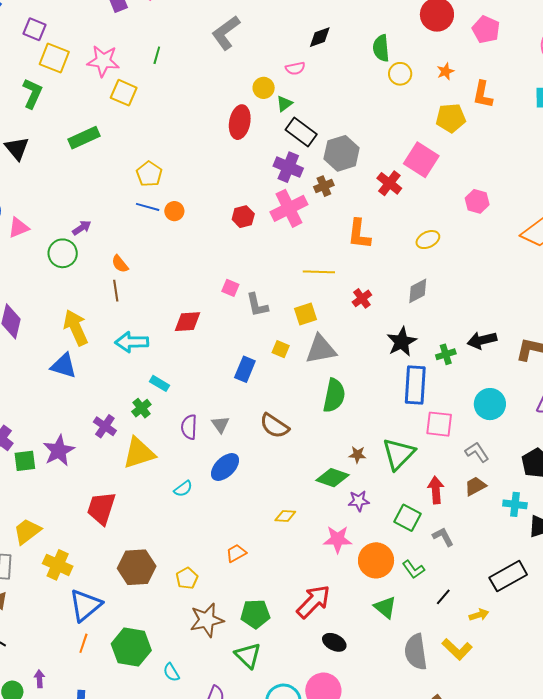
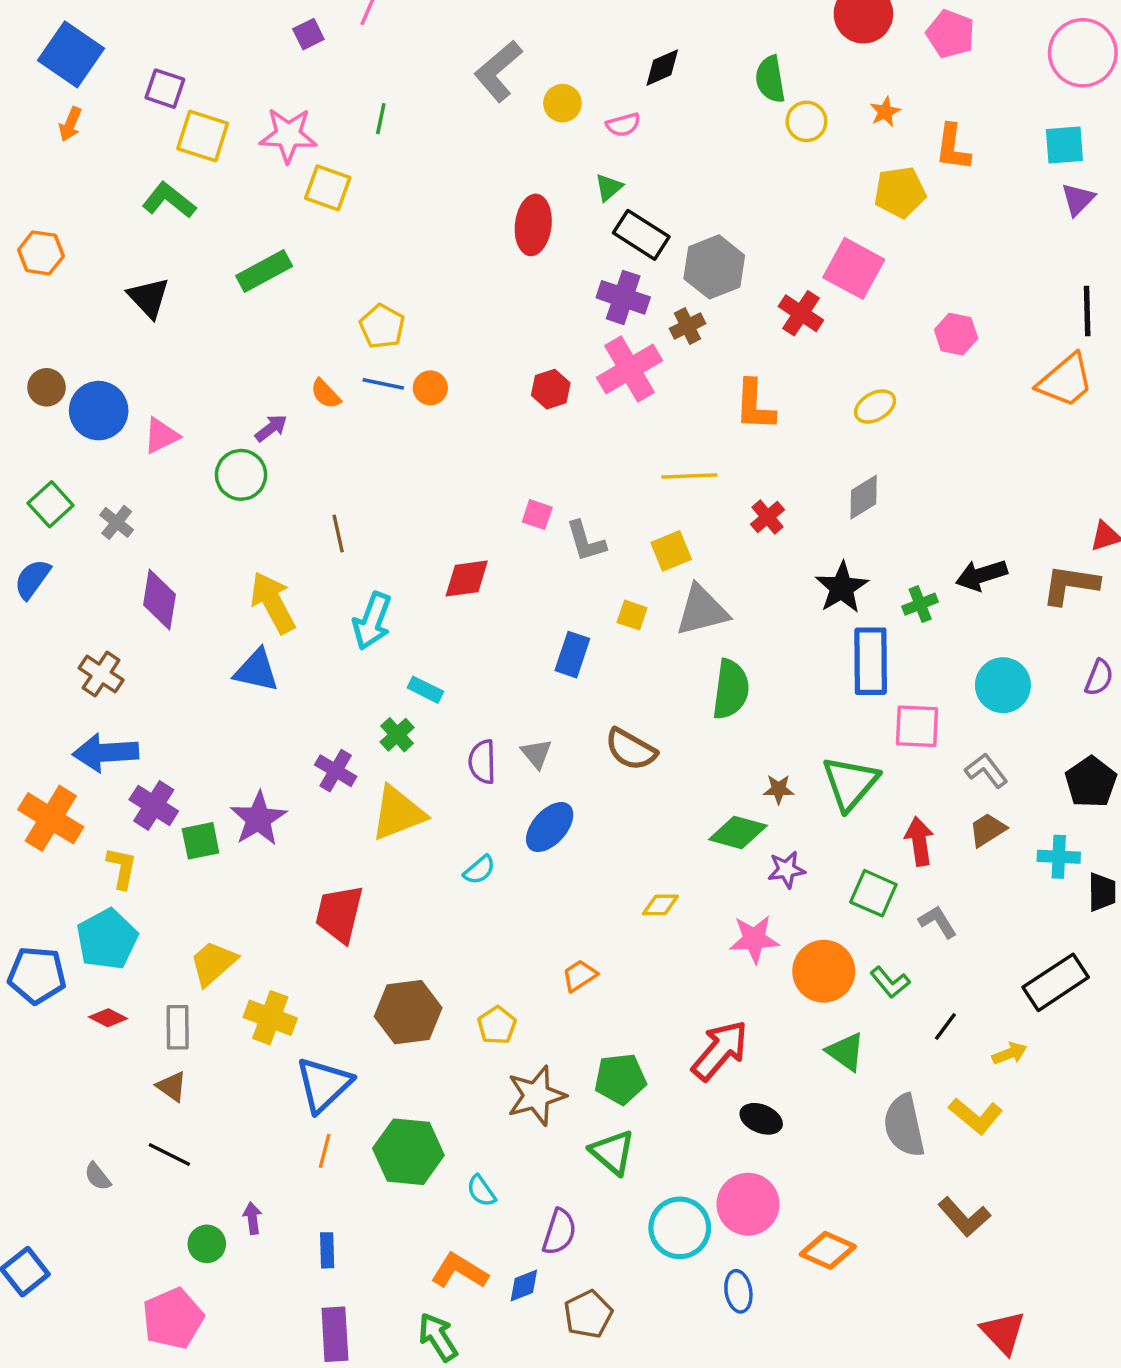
yellow circle: (264, 88) -> (562, 103), moved
green L-shape: (32, 93) -> (169, 200), turned -72
orange semicircle: (120, 264) -> (326, 394), moved
cyan arrow: (132, 342) -> (372, 621), turned -64

